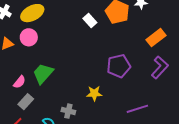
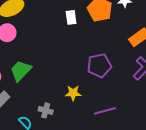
white rectangle: (90, 21) -> (71, 17), turned 32
purple line: (137, 109) -> (105, 111), moved

